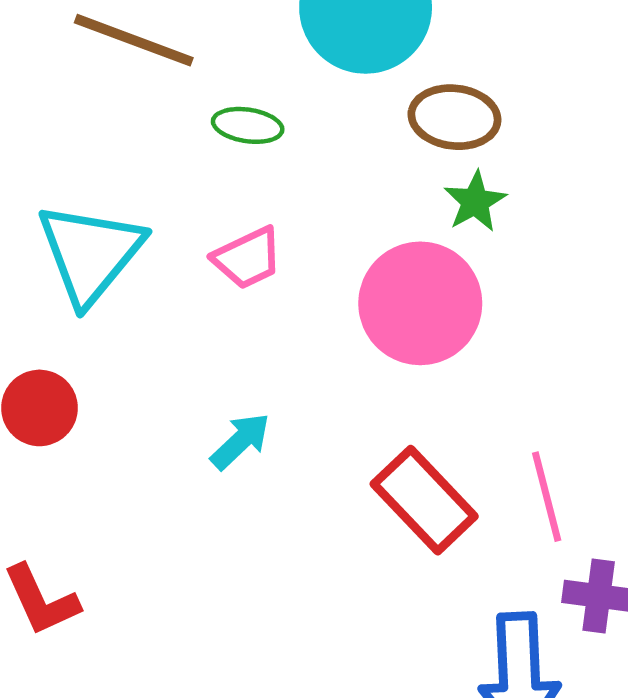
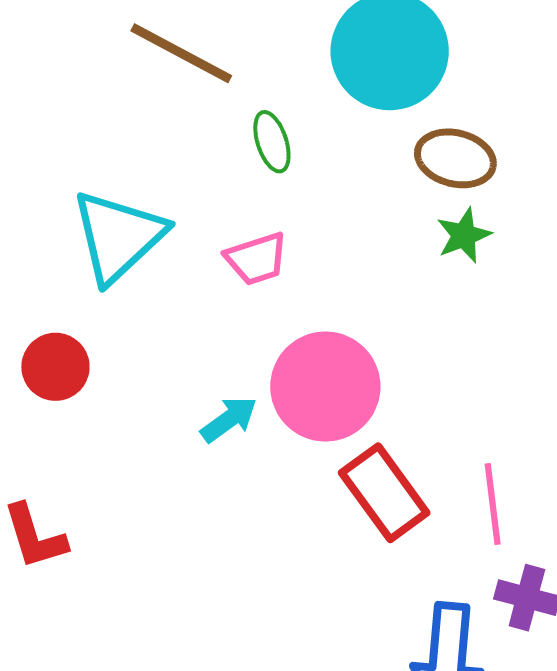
green ellipse: (248, 125) -> (272, 142), turned 56
pink circle: (420, 303) -> (325, 387), moved

